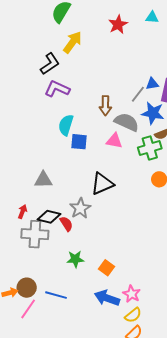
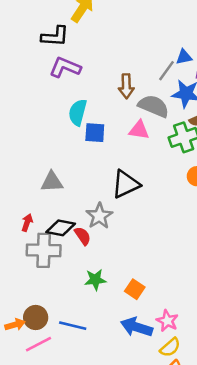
black L-shape: (50, 64) -> (55, 36), turned 40
pink line: (28, 309) -> (38, 344), turned 30

